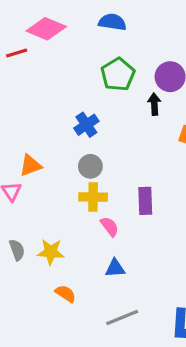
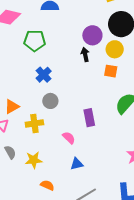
green pentagon: (118, 74) -> (35, 41), moved, turned -30
yellow cross: (93, 197) -> (34, 123), moved
gray semicircle: (17, 250) -> (10, 152), moved

